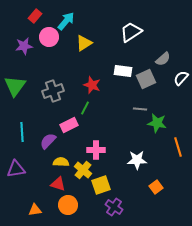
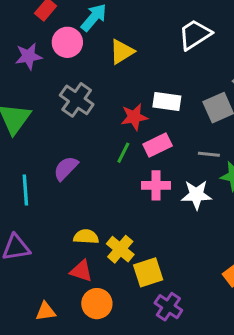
white rectangle: (123, 71) -> (167, 101), moved
red star: (92, 85) -> (134, 117), turned -30
gray cross: (53, 91) -> (77, 100), moved, turned -35
pink rectangle: (69, 125) -> (158, 145), moved
purple semicircle: (48, 141) -> (66, 168), moved
pink cross: (96, 150) -> (156, 185), moved
white star: (137, 160) -> (196, 195), moved

